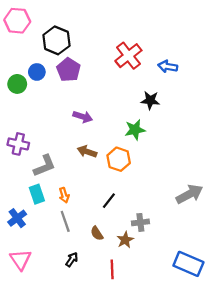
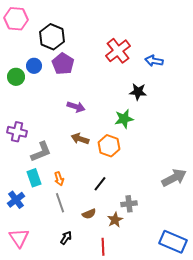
brown semicircle: (97, 233) -> (89, 214), turned -80

